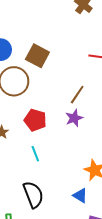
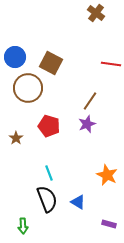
cyan line: (35, 154) -> (49, 173), moved
blue triangle: (80, 196) -> (78, 202), moved

